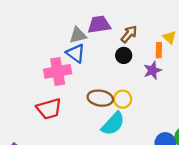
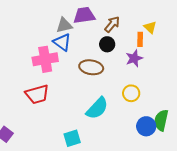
brown ellipse: (100, 98) -> (91, 67), moved
yellow circle: (123, 99) -> (131, 93), moved

